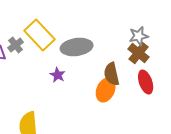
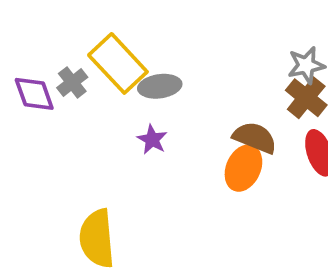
gray ellipse: (77, 47) -> (160, 86), moved, size x0.7
brown semicircle: (112, 74) -> (255, 138), turned 125

